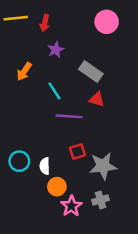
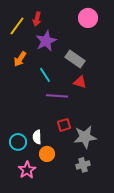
yellow line: (16, 18) -> (17, 26), moved, turned -48
purple star: (56, 50) -> (46, 41), size x1.5
cyan circle: (19, 161) -> (18, 142), moved
pink star: (71, 206) -> (27, 170), moved

